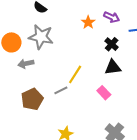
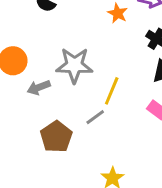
gray star: (41, 37) -> (74, 65), moved

